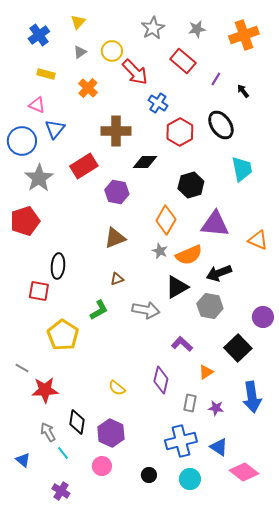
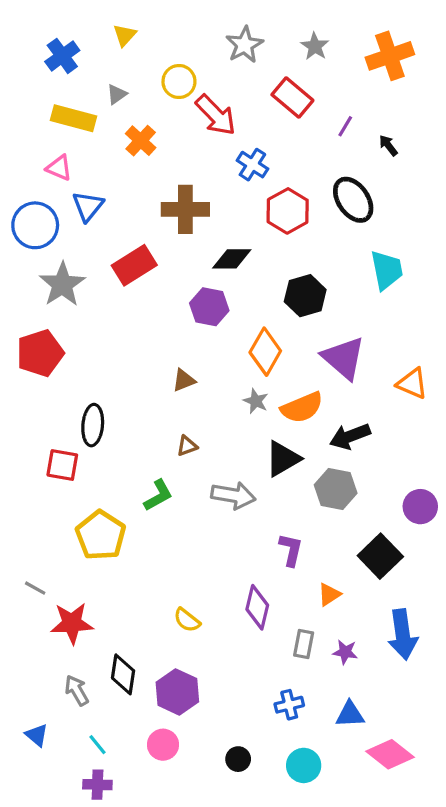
gray star: (197, 29) -> (315, 46), turned -30
gray triangle: (80, 52) -> (117, 94), moved
yellow rectangle: (46, 74) -> (74, 118), size x1.5
purple hexagon: (117, 192) -> (209, 307), moved
purple triangle: (215, 224) -> (344, 358), turned 36
brown triangle: (115, 238) -> (184, 380), size x0.7
purple L-shape: (182, 344) -> (291, 550), turned 60
blue cross: (181, 441) -> (289, 705), size x0.6
blue triangle: (219, 447) -> (350, 714), turned -36
cyan line: (63, 453) -> (97, 745), moved
purple cross: (61, 491) -> (97, 785), turned -30

